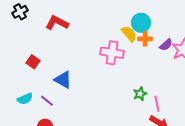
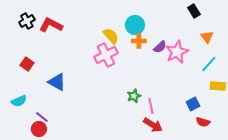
black cross: (20, 12) -> (27, 21), moved
yellow semicircle: (129, 34) -> (111, 36), moved
pink cross: (112, 53) -> (106, 55), turned -35
purple line: (47, 101) -> (42, 117), moved

